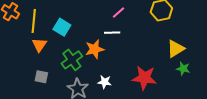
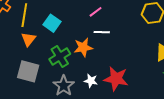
pink line: (118, 12) -> (96, 12), moved
gray square: (41, 77) -> (28, 71), size x1.6
red star: (144, 78) -> (116, 79), moved

